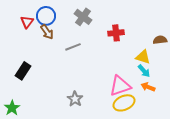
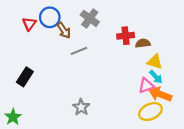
brown arrow: (47, 32) -> (64, 30), moved
brown semicircle: (160, 40) -> (143, 43), moved
pink triangle: (120, 86) -> (146, 86), moved, size x0.7
orange arrow: (148, 87) -> (160, 94), size x1.5
yellow ellipse: (124, 103) -> (150, 112), moved

